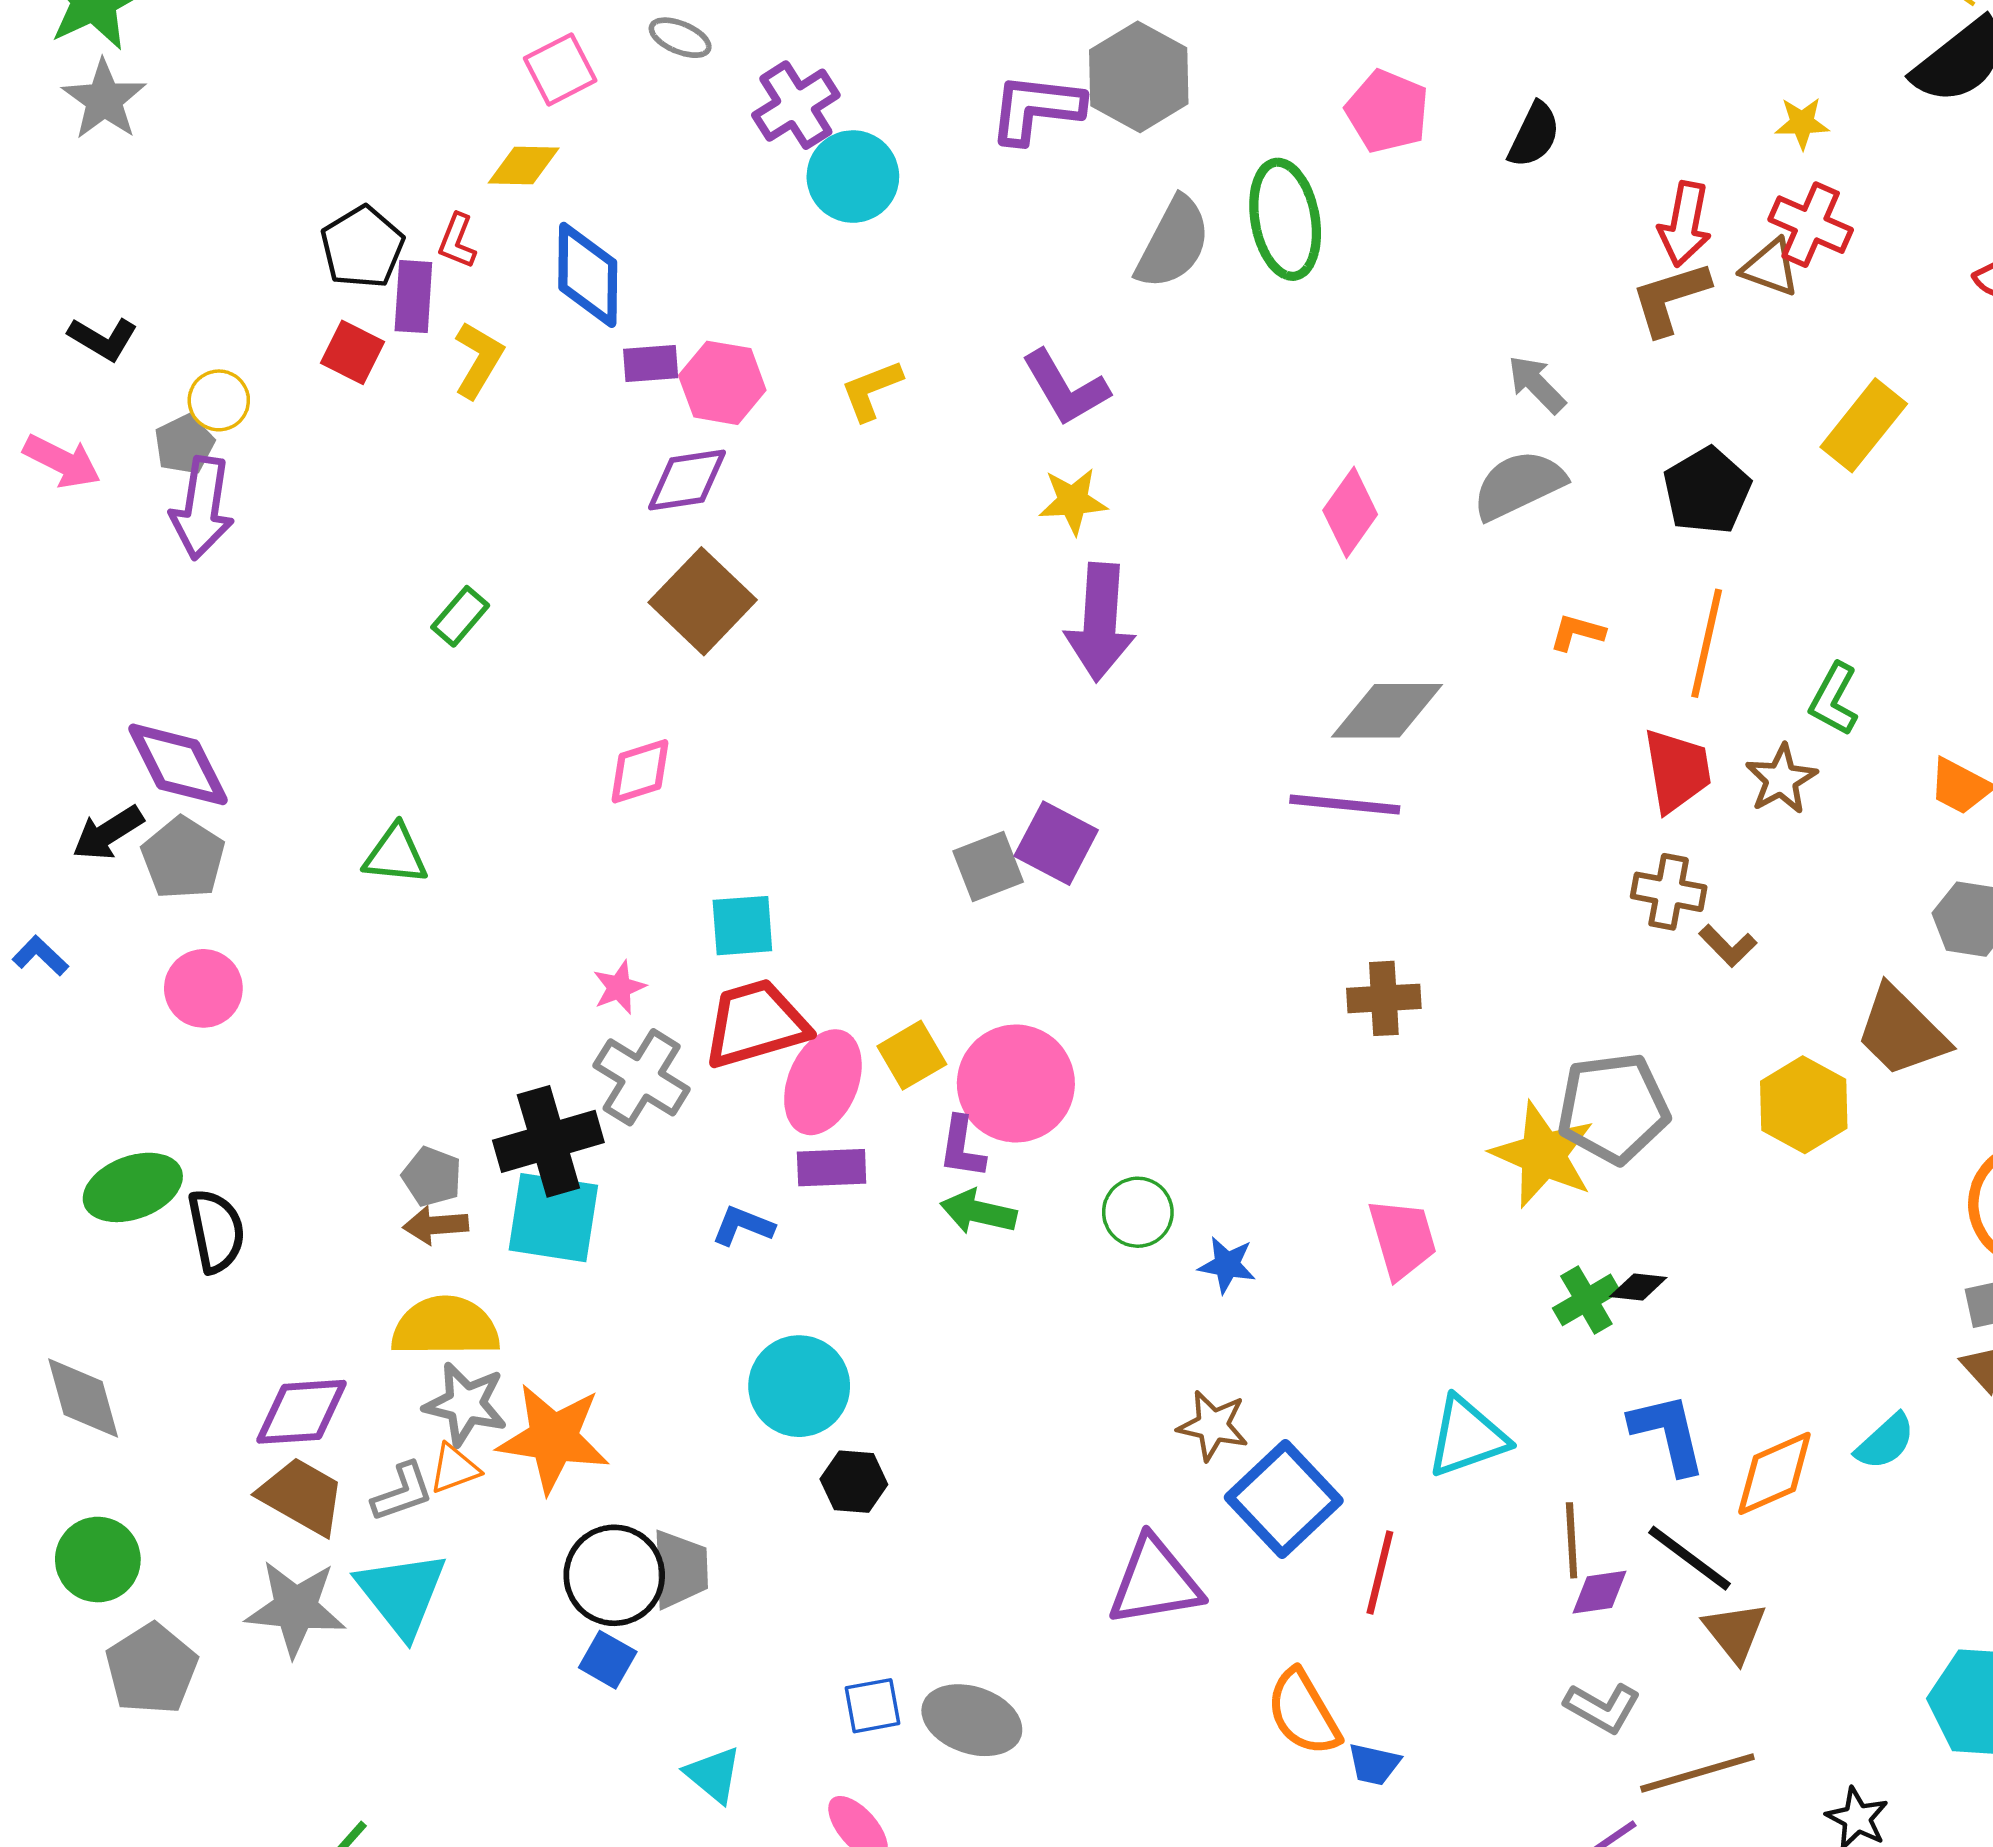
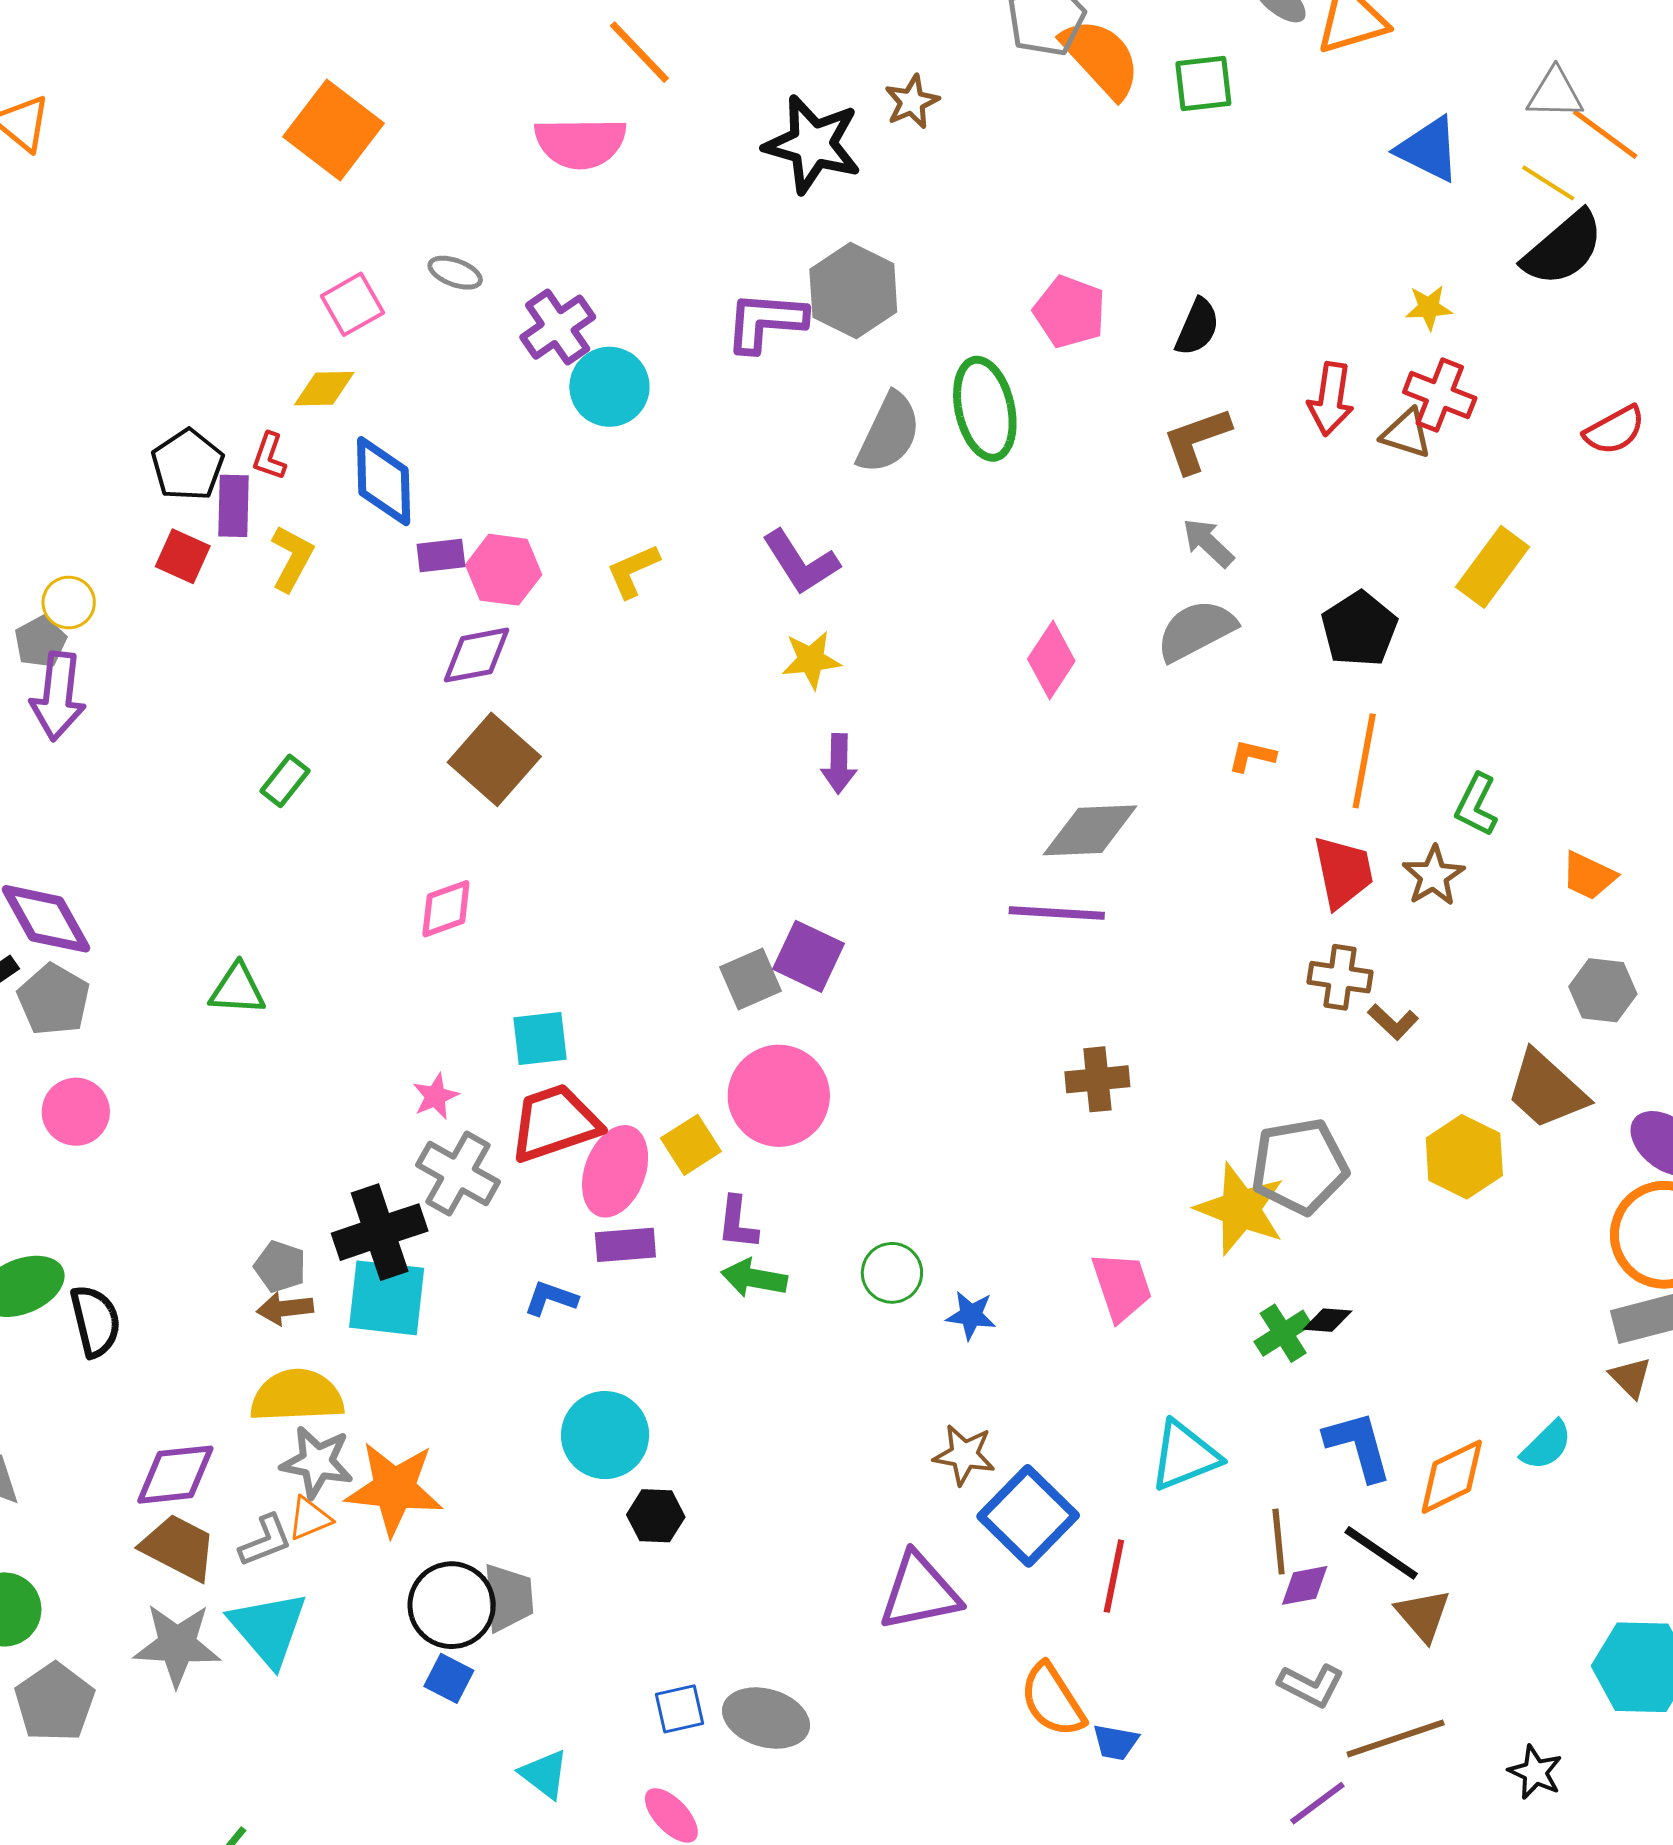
brown L-shape: (1670, 298) -> (1196, 440), moved
purple arrow: (1100, 622) -> (839, 764), size x0.6
pink circle: (1016, 1083) -> (779, 1096), moved

